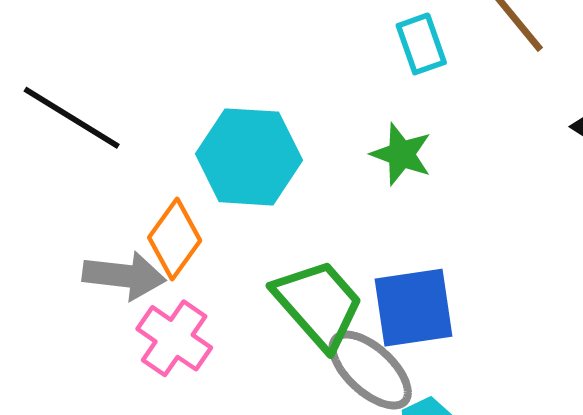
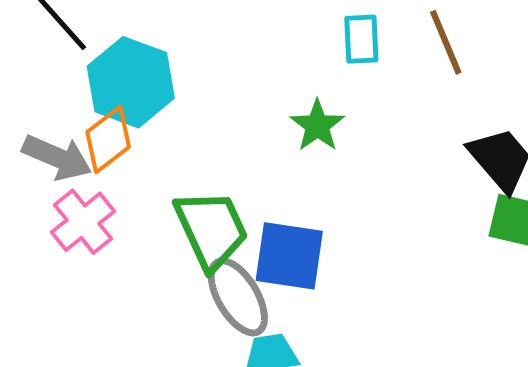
cyan hexagon: (249, 157) -> (131, 82), moved

